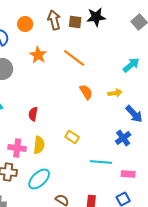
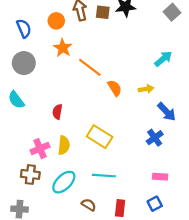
orange circle: (25, 24) -> (56, 21), moved
orange line: (74, 58) -> (90, 67), moved
yellow rectangle: (72, 137) -> (100, 137), size x1.6
pink cross: (17, 148) -> (40, 149), turned -30
cyan line: (101, 162) -> (104, 176), moved

